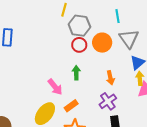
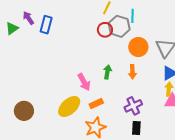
cyan line: (117, 16) -> (133, 16), moved
red circle: (79, 45) -> (105, 30), moved
orange arrow: (110, 78) -> (132, 72), moved

